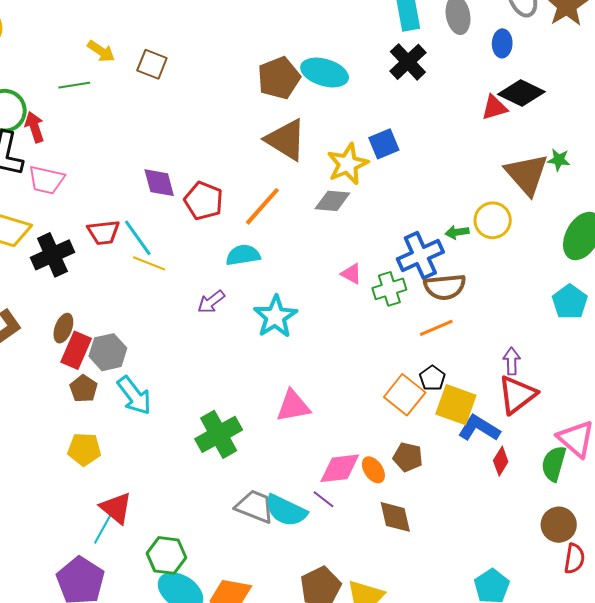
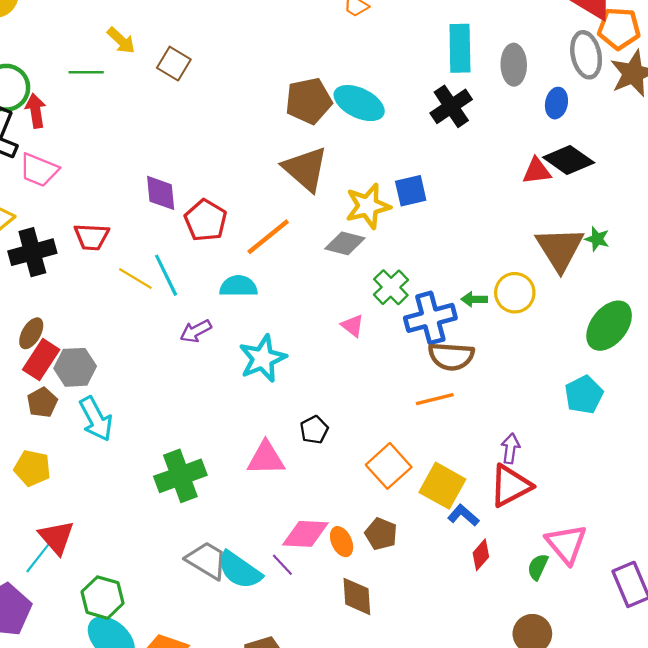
cyan line: (138, 238) -> (166, 275), moved
green cross: (389, 289) -> (391, 287), moved, turned -36
black pentagon: (432, 378) -> (314, 430), moved
blue L-shape: (479, 428) -> (463, 515), size x0.7
green semicircle: (554, 464) -> (538, 567), size x0.7

